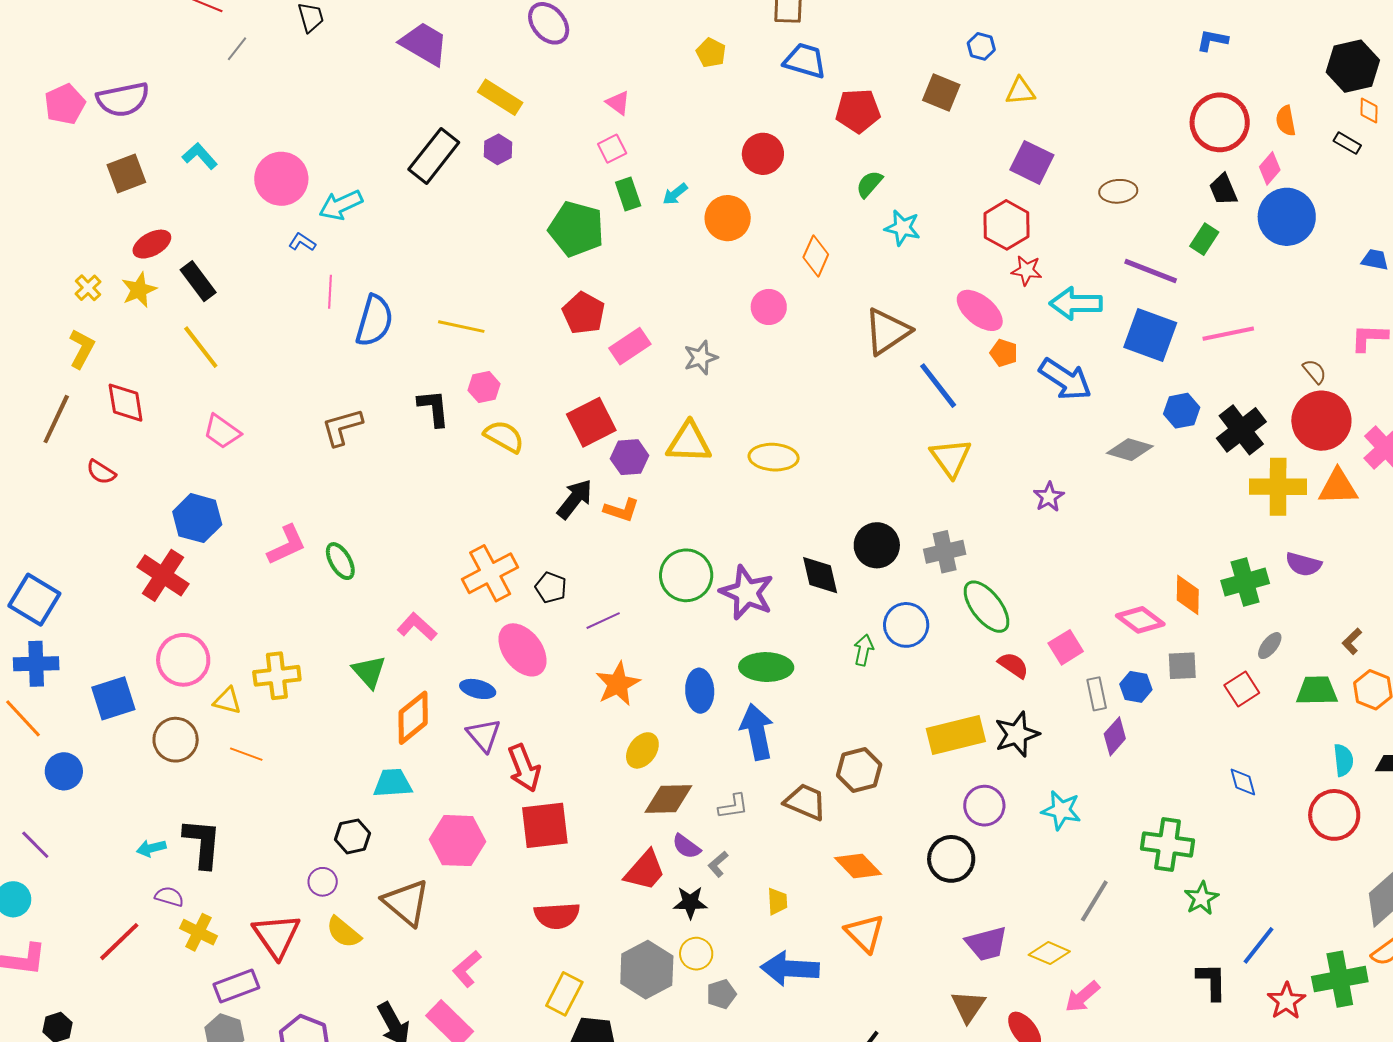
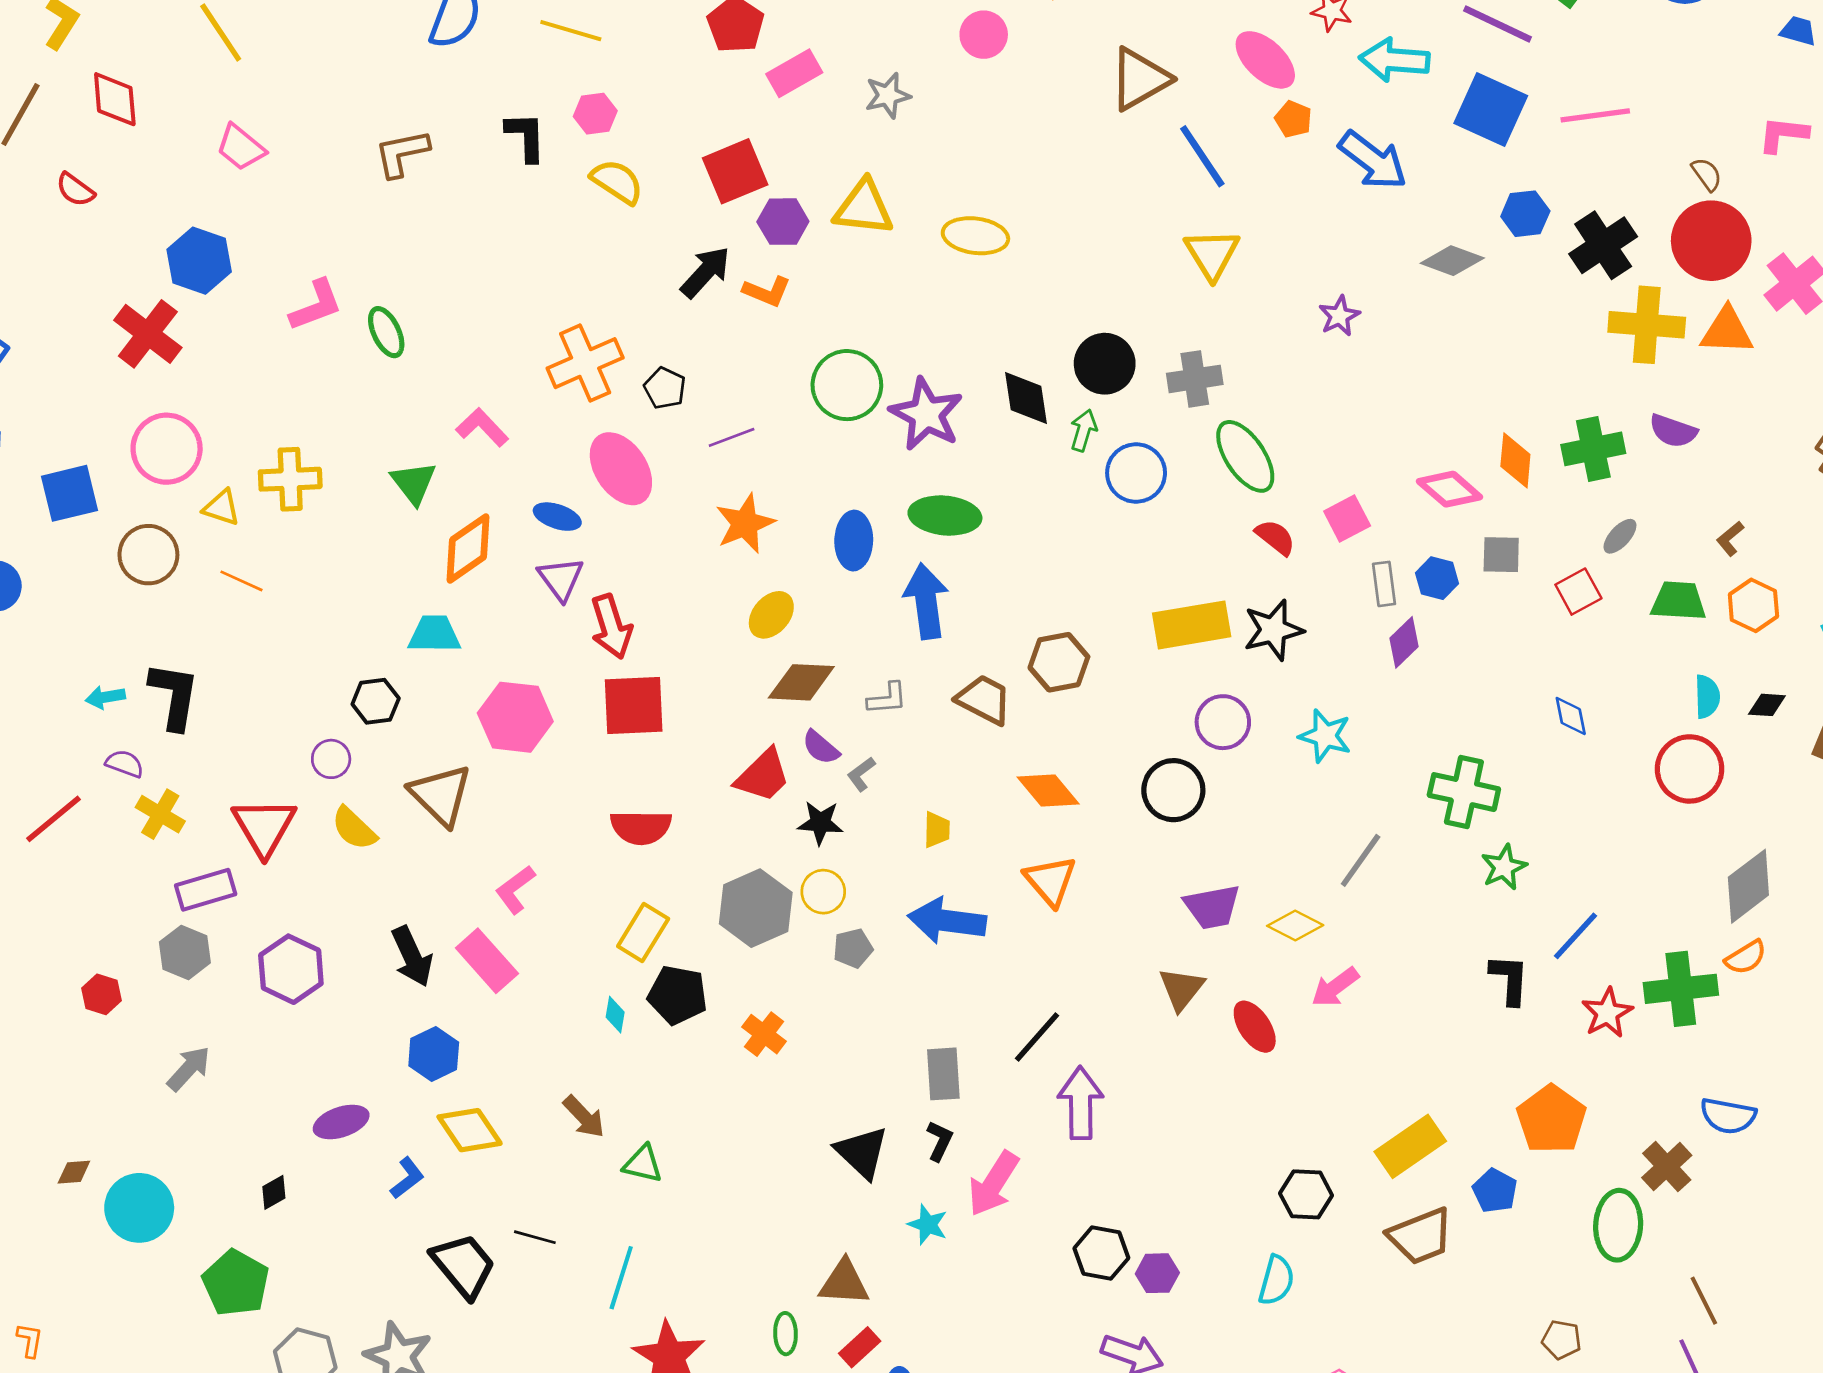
green arrow: (864, 650) -> (1084, 430), moved

